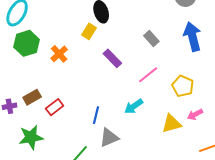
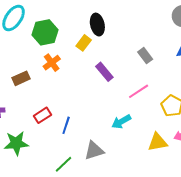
green hexagon: (27, 43) -> (45, 32), moved
brown rectangle: (32, 97) -> (21, 78), moved
blue line: (96, 115) -> (66, 125), moved

